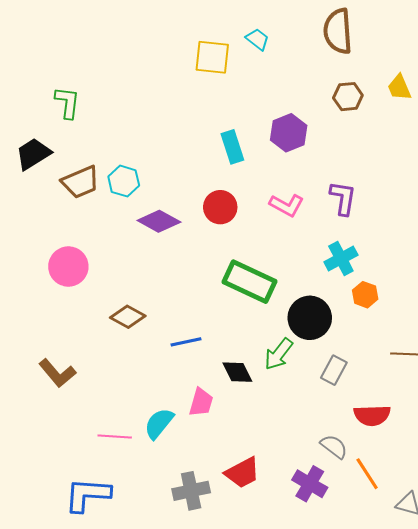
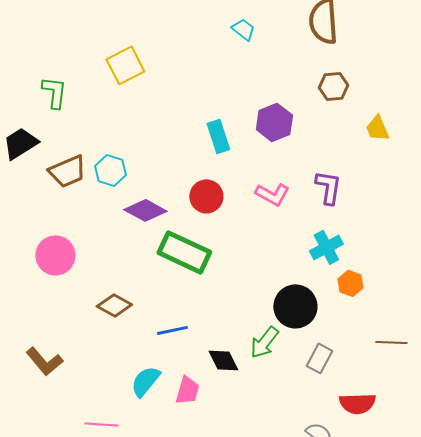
yellow square: (212, 57) -> (125, 65), moved, turned -33
yellow trapezoid: (399, 87) -> (377, 128), moved
green rectangle: (249, 282) -> (184, 252), moved
cyan semicircle: (159, 423) -> (145, 381), moved

